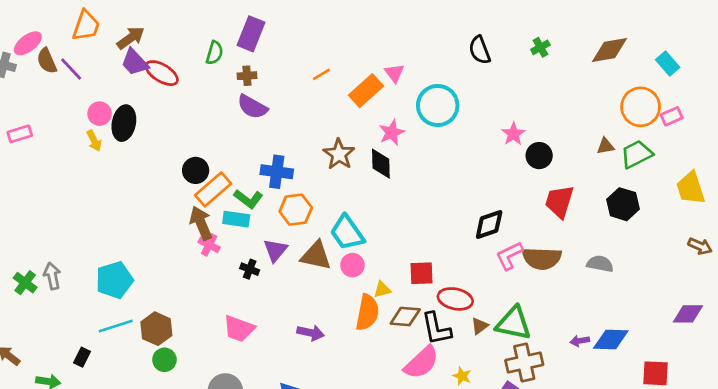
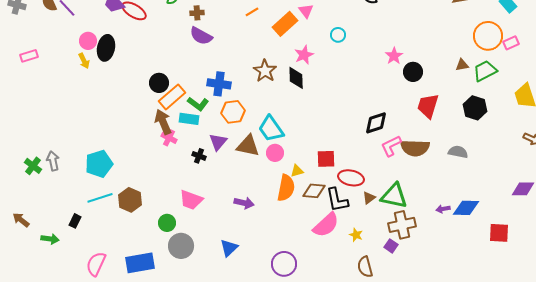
cyan circle: (438, 105) -> (338, 35), size x0.5
green circle: (164, 360) -> (167, 223), moved

